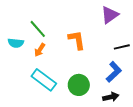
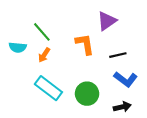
purple triangle: (110, 15) -> (107, 21), moved
black line: (122, 47) -> (118, 55), moved
blue L-shape: (114, 72) -> (126, 79), turned 80

